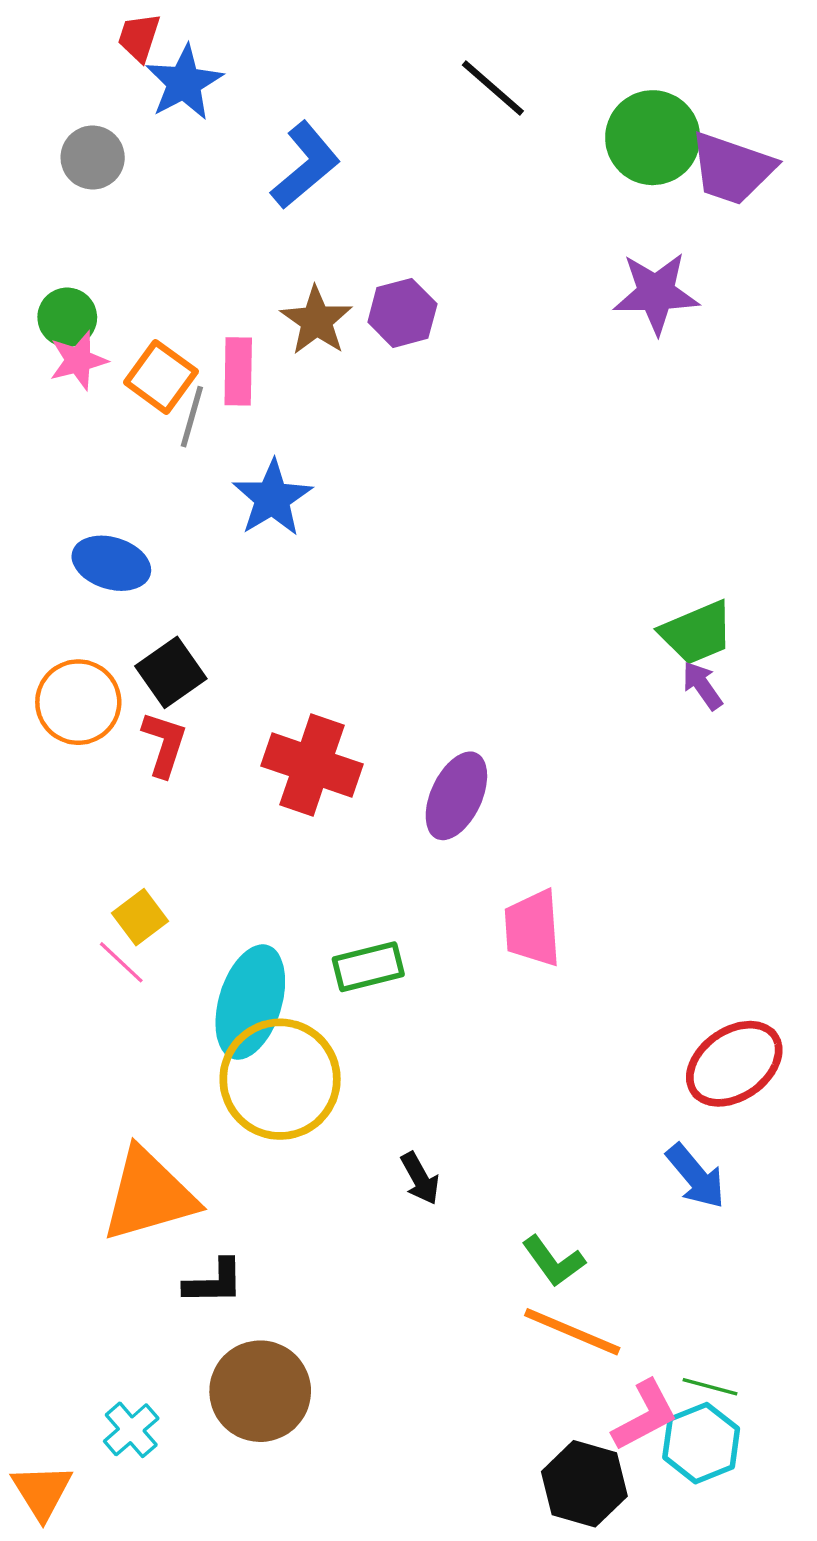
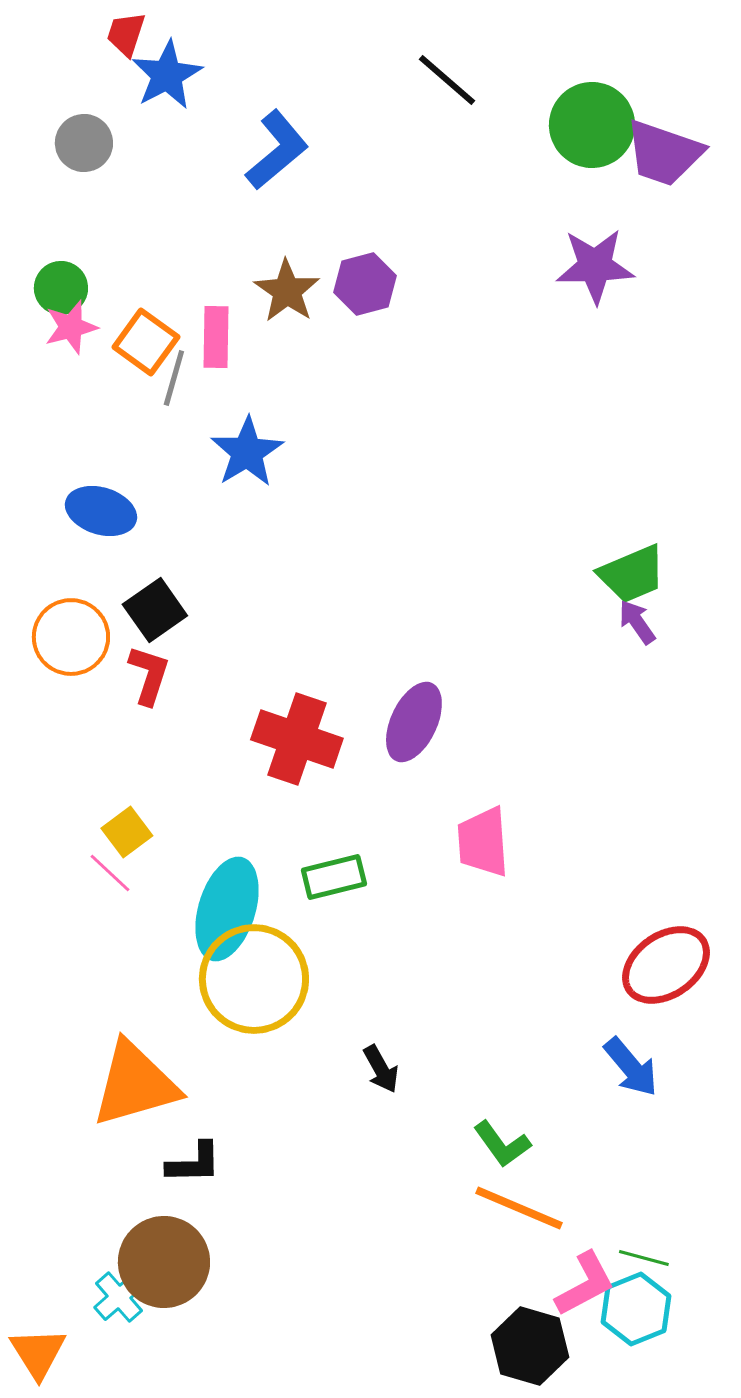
red cross: (312, 765) -> (297, 739), moved
brown circle: (260, 1391) -> (164, 1262), moved

